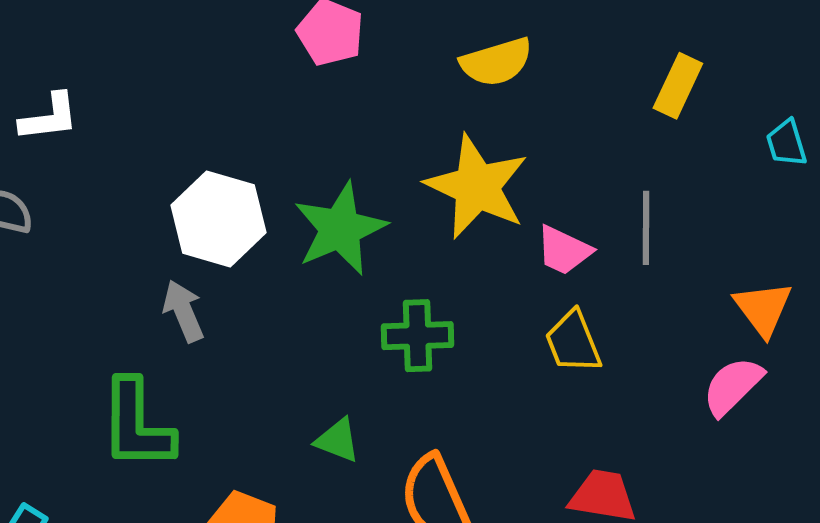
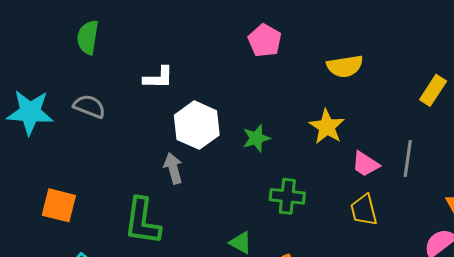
white L-shape: (49, 117) -> (158, 78), moved
yellow star: (477, 187) -> (327, 127), size x0.7
green star: (340, 229) -> (256, 138), size x0.6

